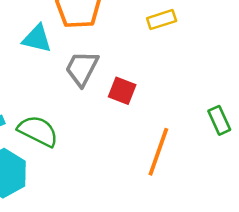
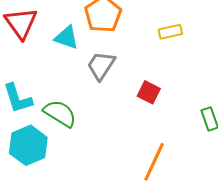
red square: (122, 91) -> (149, 92), moved
orange line: (158, 152) -> (154, 162), moved

